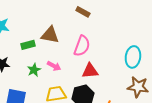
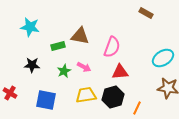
brown rectangle: (83, 12) -> (146, 13), moved
cyan ellipse: (133, 57) -> (163, 58), turned 50

